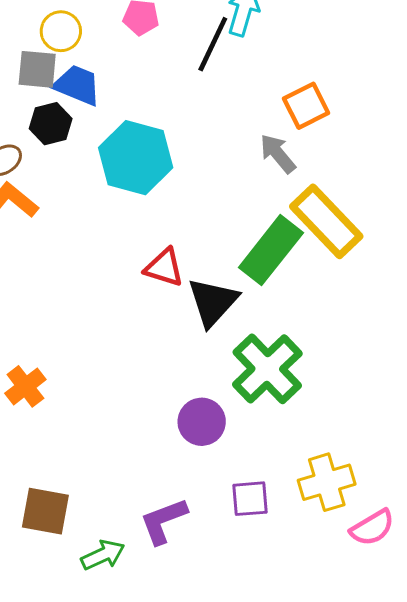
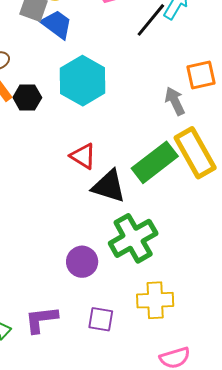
black hexagon: (51, 124) -> (27, 97), moved
black triangle: (213, 302) -> (109, 186), turned 51
yellow cross: (327, 482) -> (155, 300), moved

